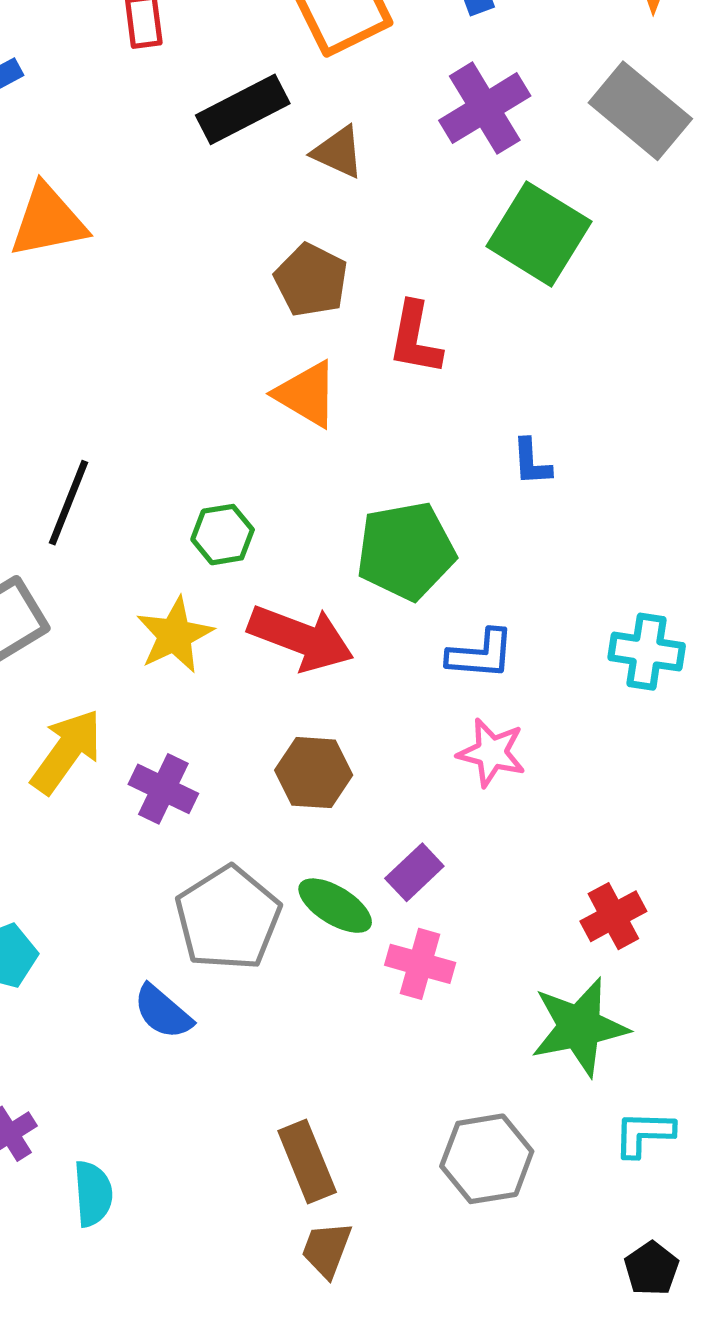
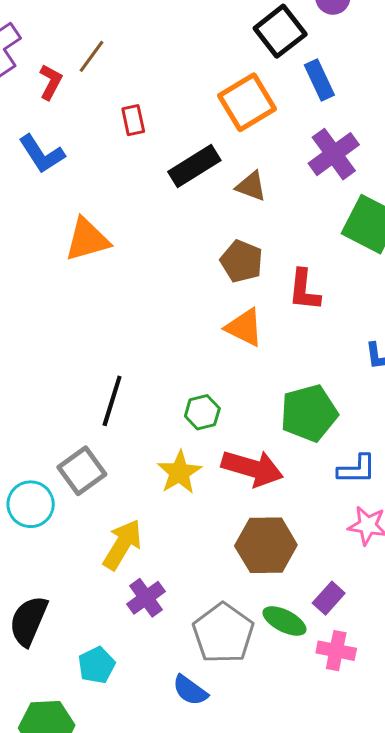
brown hexagon: (314, 773) -> (266, 545), size x1.4
purple cross: (163, 789) -> (146, 598), moved, turned 33

